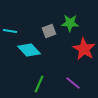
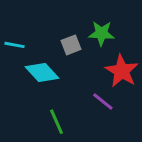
purple line: (73, 83) -> (103, 101), moved
green line: (39, 84) -> (57, 122), turned -48

